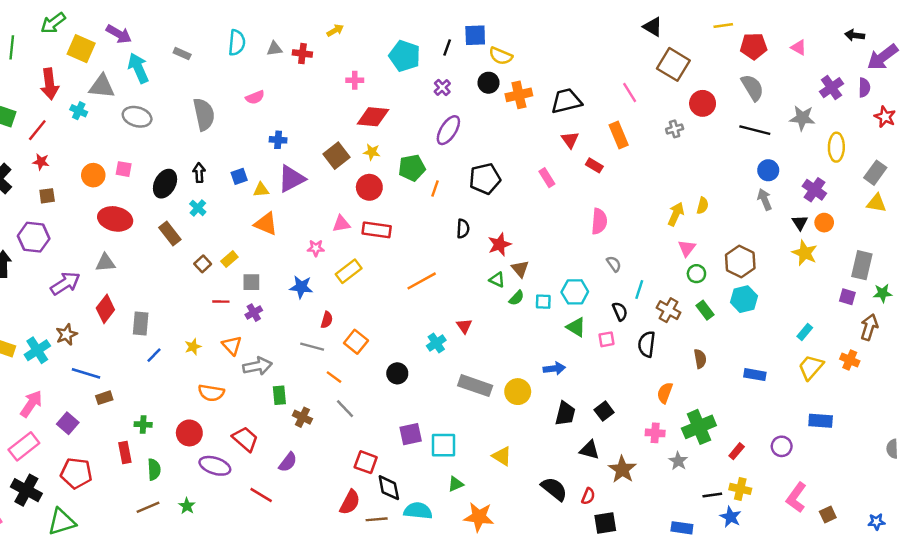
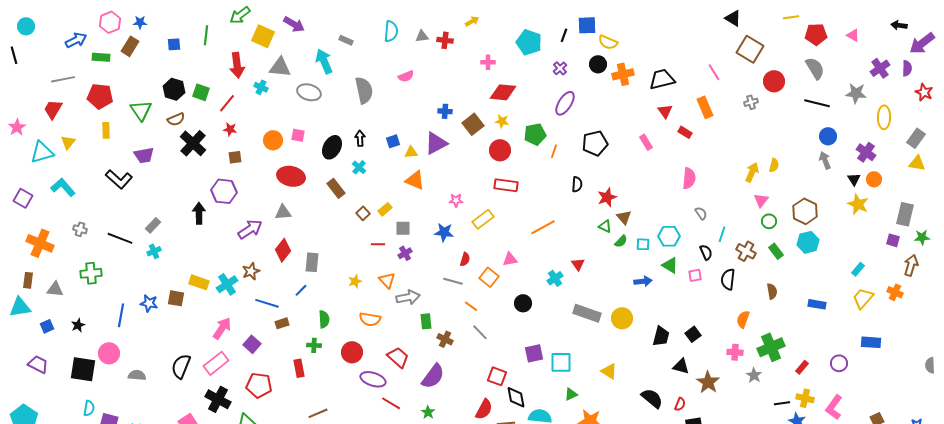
cyan arrow: (138, 68) -> (324, 61), moved
blue cross: (278, 140) -> (445, 111), moved
pink triangle: (341, 224) -> (510, 259), moved
blue line: (154, 355) -> (301, 290), moved
blue arrow: (554, 369) -> (643, 281), moved
purple semicircle: (288, 462) -> (433, 376), size x1.5
green semicircle: (154, 469) -> (324, 319), moved
red line: (261, 495) -> (391, 403), moved
pink L-shape: (796, 497) -> (834, 407), moved
green star: (187, 506) -> (428, 412), moved

